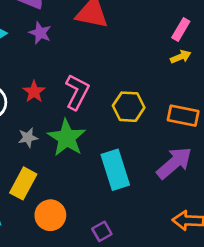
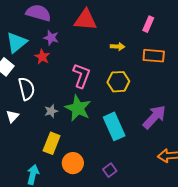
yellow arrow: (181, 57) -> (118, 47), moved, turned 32
red star: (34, 92) -> (42, 57), moved
orange rectangle: (183, 116) -> (154, 56), moved

